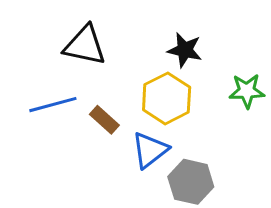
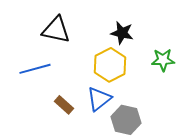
brown rectangle: (104, 120) -> (64, 105), moved

